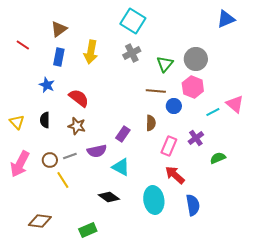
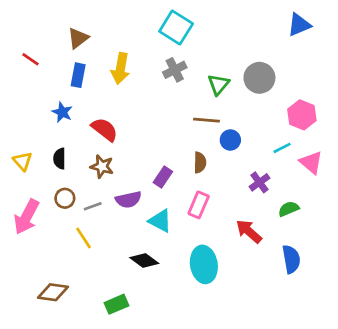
pink hexagon: (193, 87) -> (302, 115), moved
pink triangle: (235, 104) -> (311, 163), moved
pink rectangle: (169, 146) -> (199, 205), moved
brown circle: (50, 160) -> (65, 198), moved
red arrow: (175, 175) -> (249, 231), moved
blue semicircle: (193, 205) -> (291, 259), moved

